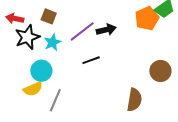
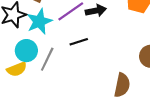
cyan star: (53, 42) -> (39, 21), size x1.4
gray line: (55, 100) -> (47, 59), moved

